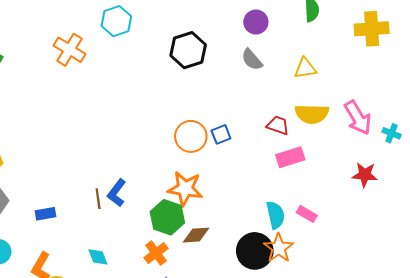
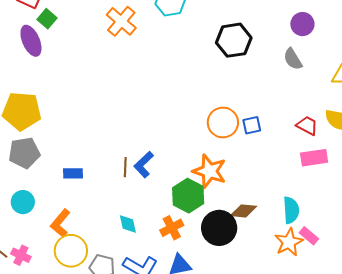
pink rectangle: (307, 214) -> (309, 236), moved
brown diamond: (196, 235) -> (244, 211), moved
black circle: (255, 251) -> (219, 228), moved
cyan diamond: (98, 257) -> (128, 224), moved

